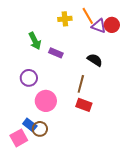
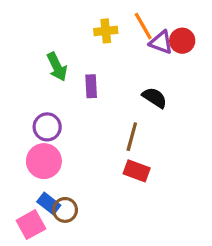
purple rectangle: (56, 53) -> (91, 86), turned 64
pink circle: (46, 101) -> (44, 161), moved

